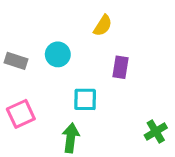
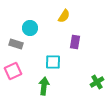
cyan circle: (58, 54) -> (30, 28), moved
gray rectangle: (16, 61) -> (16, 44), moved

